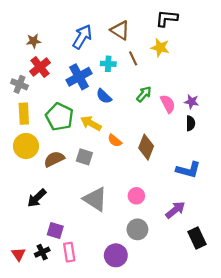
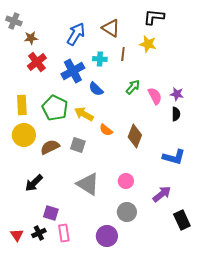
brown line: (133, 58) -> (123, 54), turned 32
gray cross: (19, 84) -> (14, 21), moved

